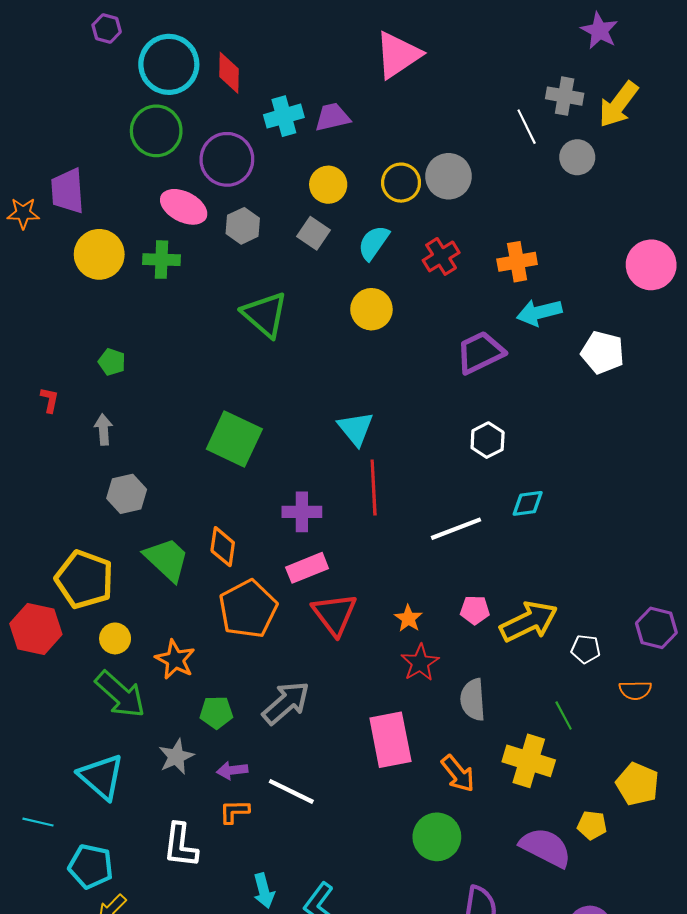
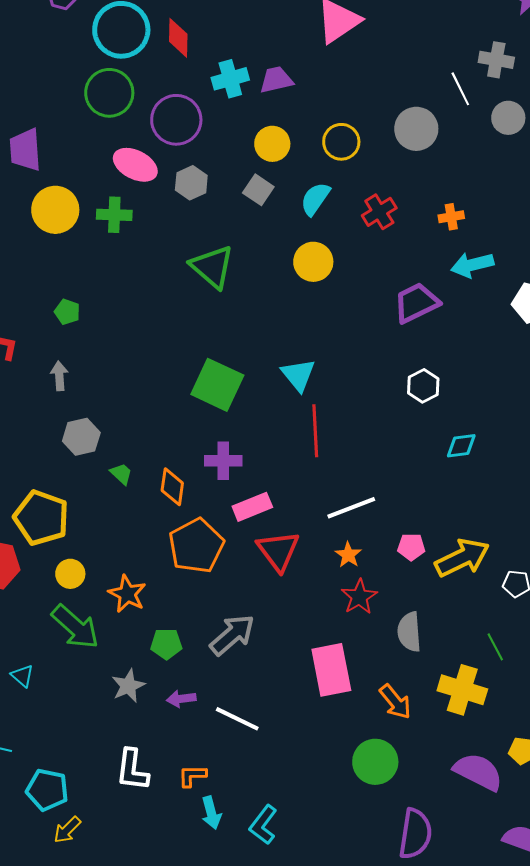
gray circle: (449, 176) -> (416, 129), moved
orange cross: (517, 262) -> (451, 217), size x0.7
green square: (234, 439) -> (217, 385), moved
purple cross: (302, 512) -> (223, 461), moved
white line: (456, 529) -> (351, 508), moved
green trapezoid: (167, 559) -> (121, 474), moved, size x0.5
cyan triangle: (101, 777) -> (22, 676), moved, size x0.5
orange L-shape: (234, 812) -> (192, 776), moved

